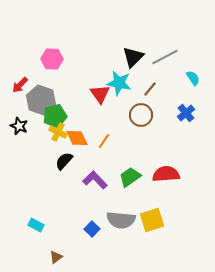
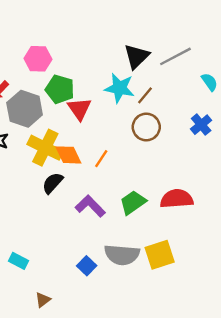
brown line: (150, 89) -> (145, 95), moved
red triangle: (100, 94) -> (79, 109), moved
green pentagon: (55, 116) -> (60, 89), moved, turned 30
yellow cross: (58, 132) -> (45, 148), size x1.6

